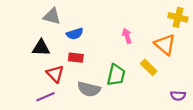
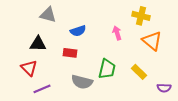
yellow cross: (178, 17) -> (141, 16), moved
blue semicircle: (75, 34) -> (78, 31), moved
yellow rectangle: (149, 67) -> (139, 72), moved
red triangle: (55, 74) -> (29, 68), moved

